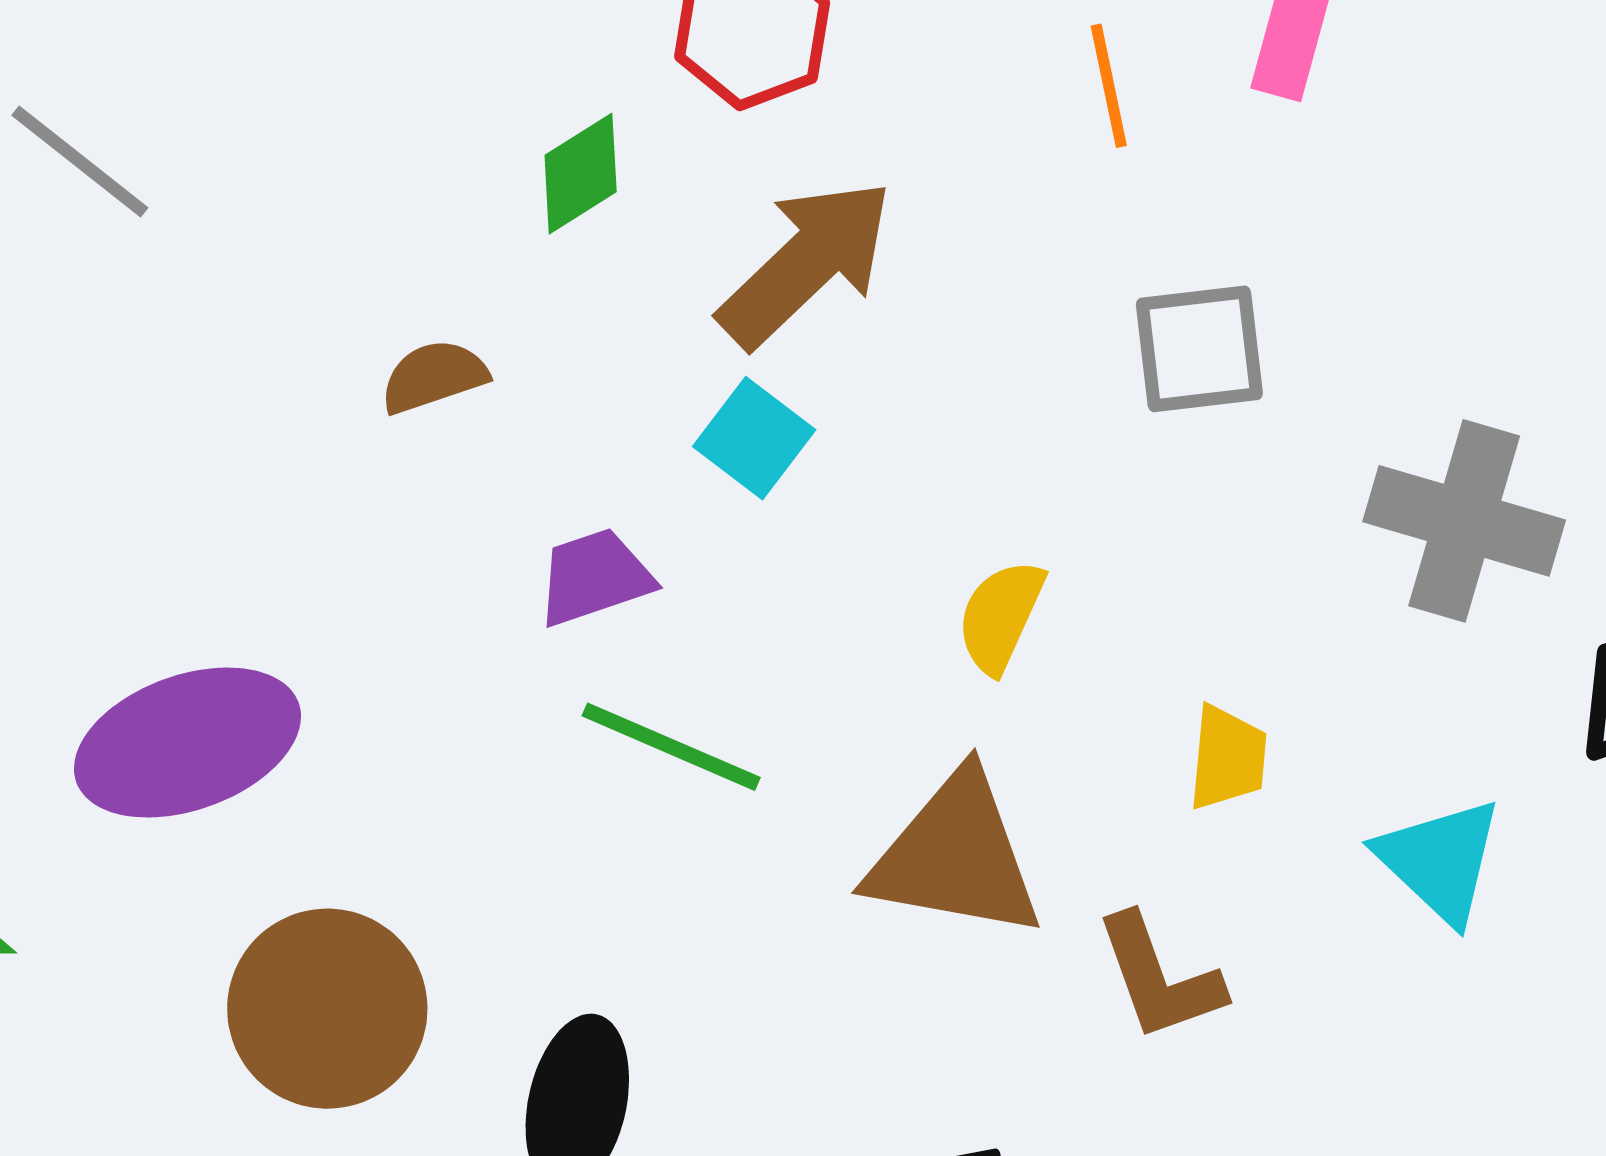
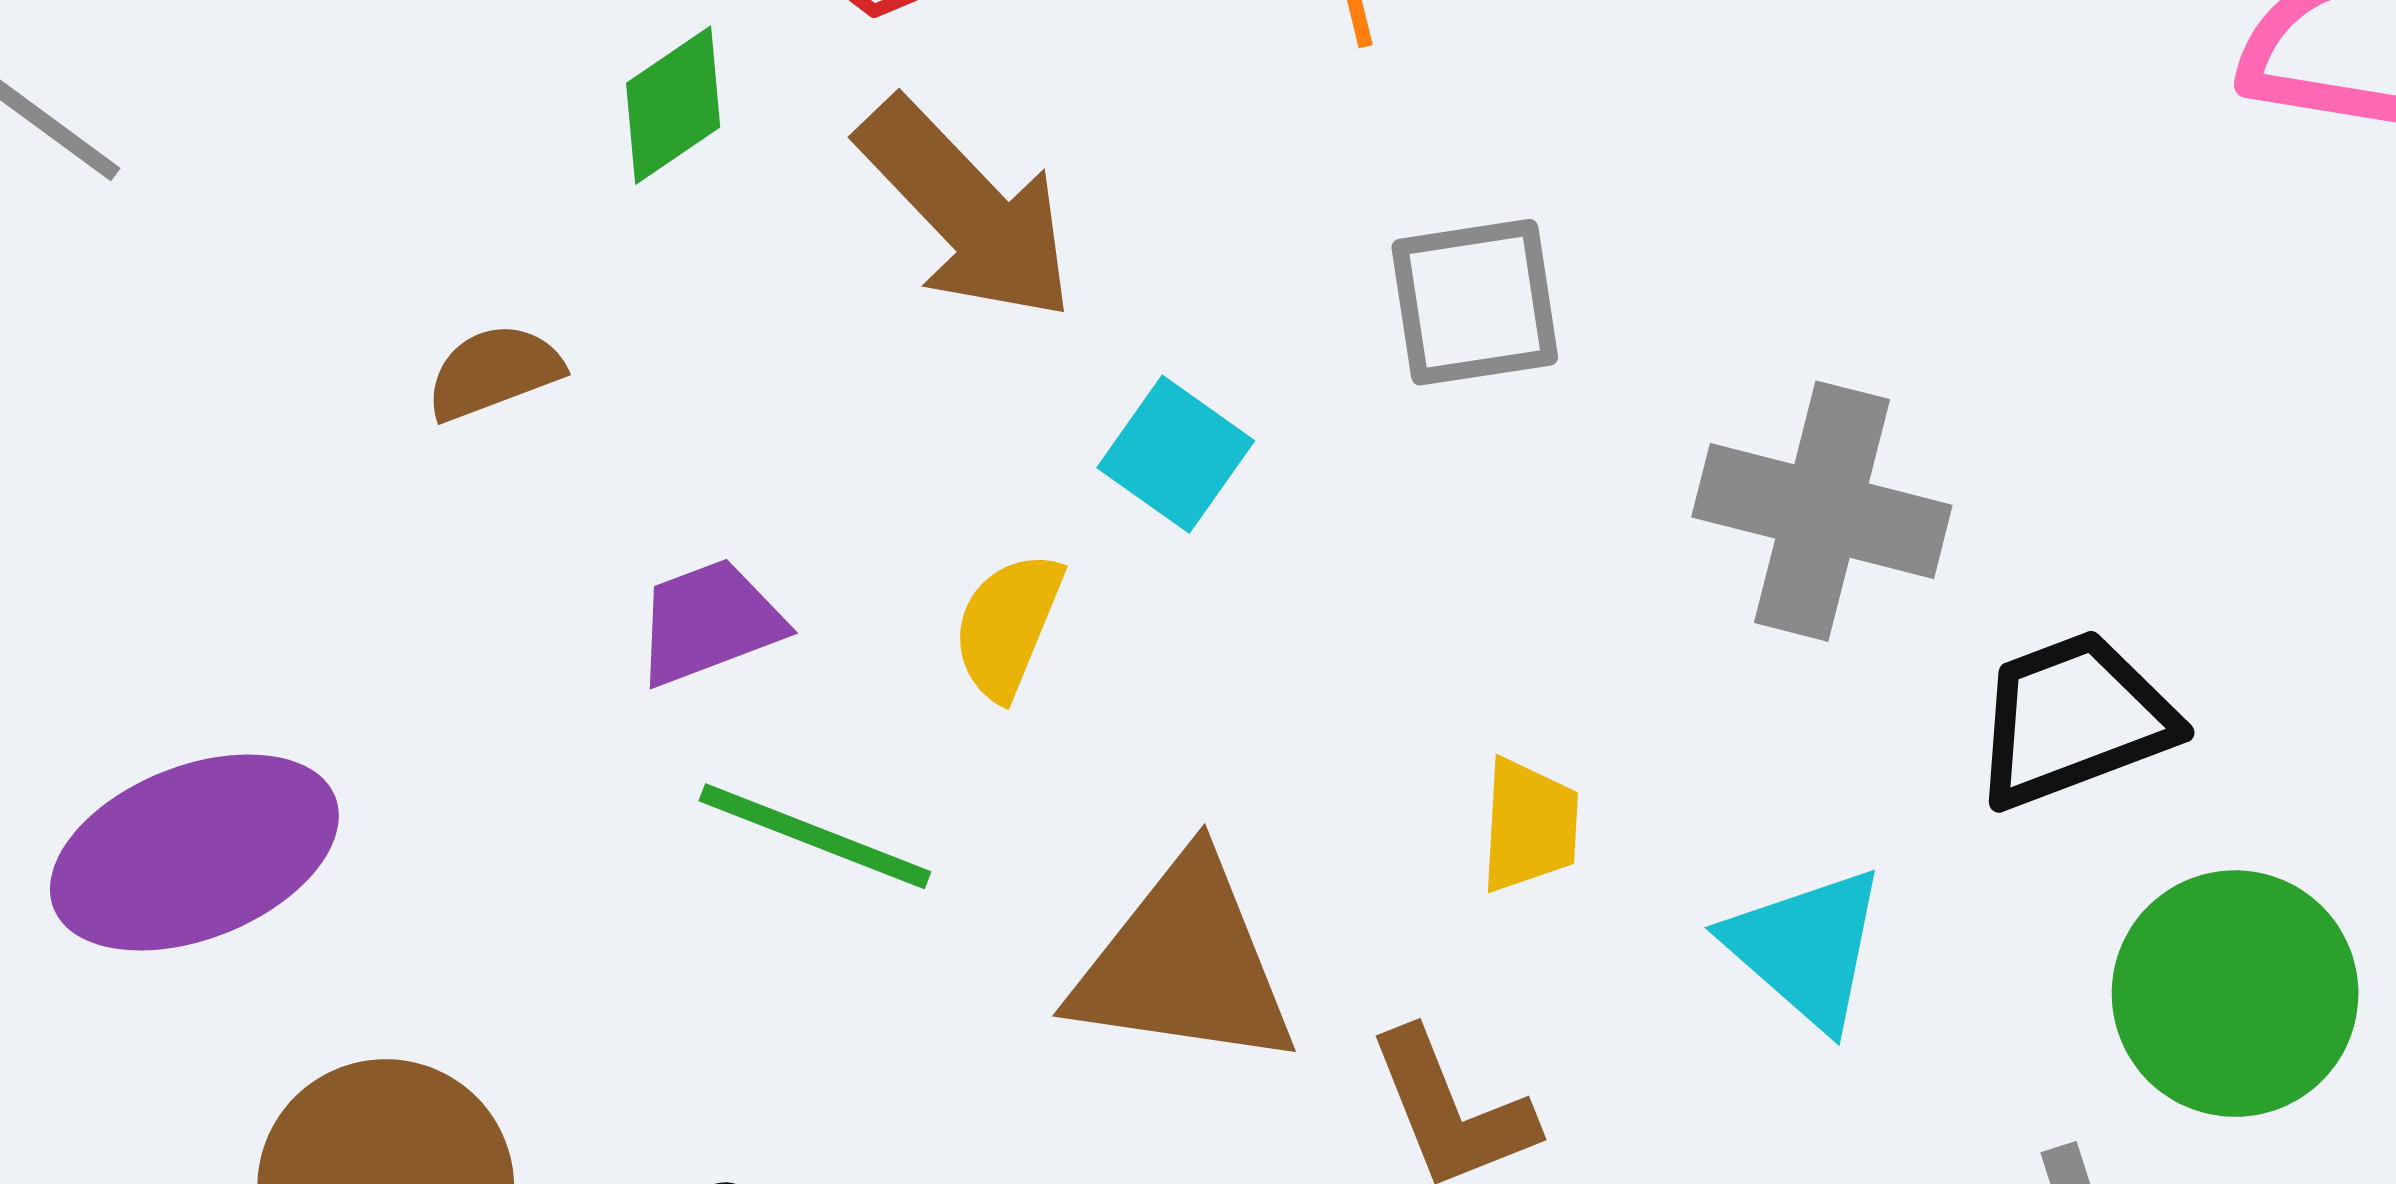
brown arrow: (806, 263) -> (966, 210), turned 92
cyan square: (754, 438) -> (1176, 454), moved
yellow semicircle: (1001, 616) -> (1008, 625), moved

